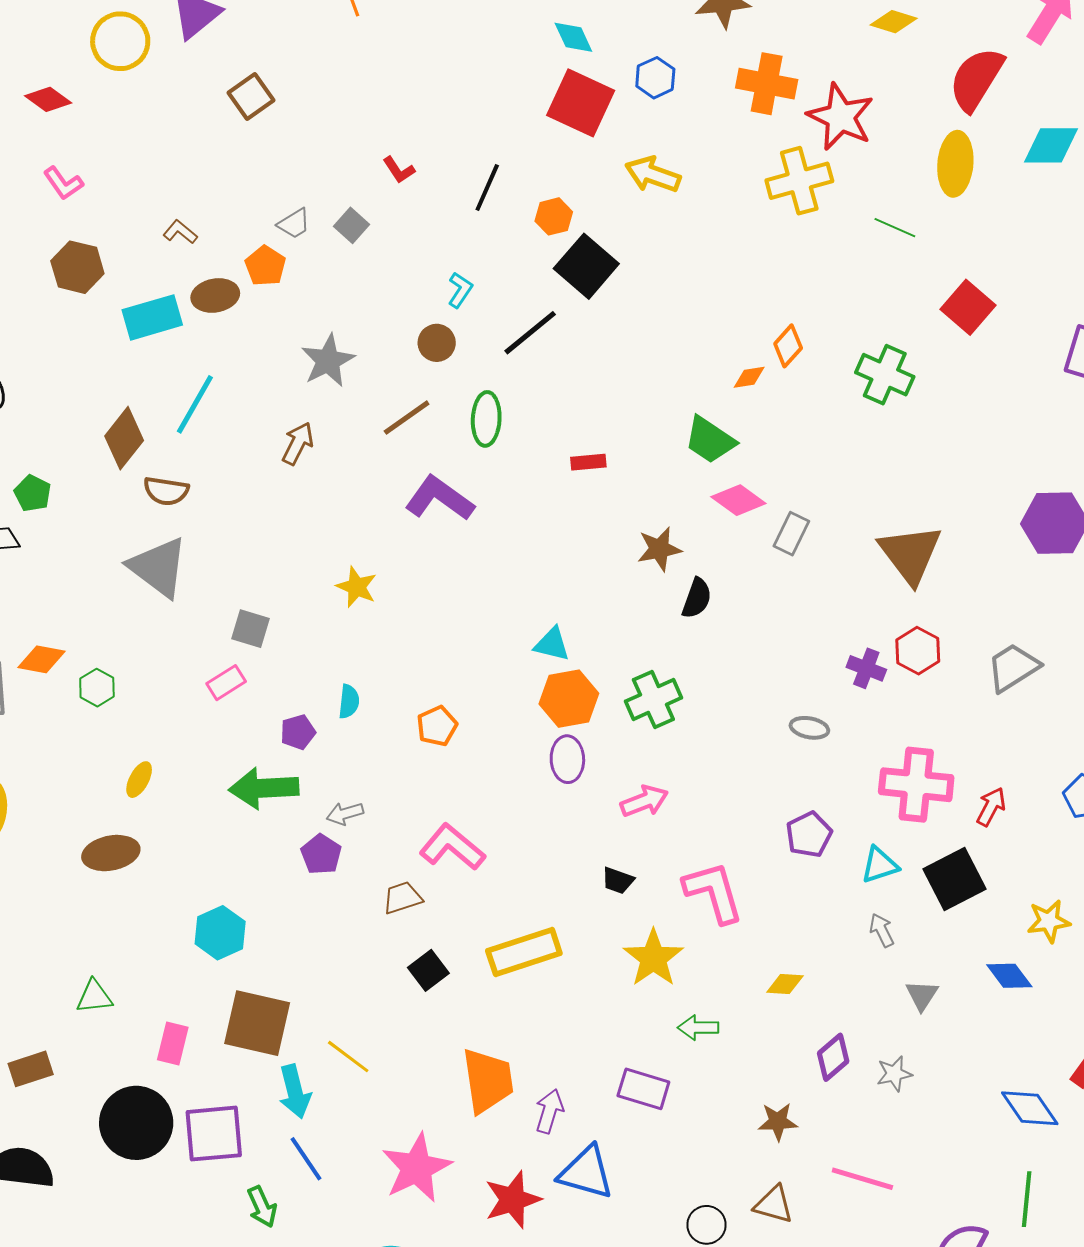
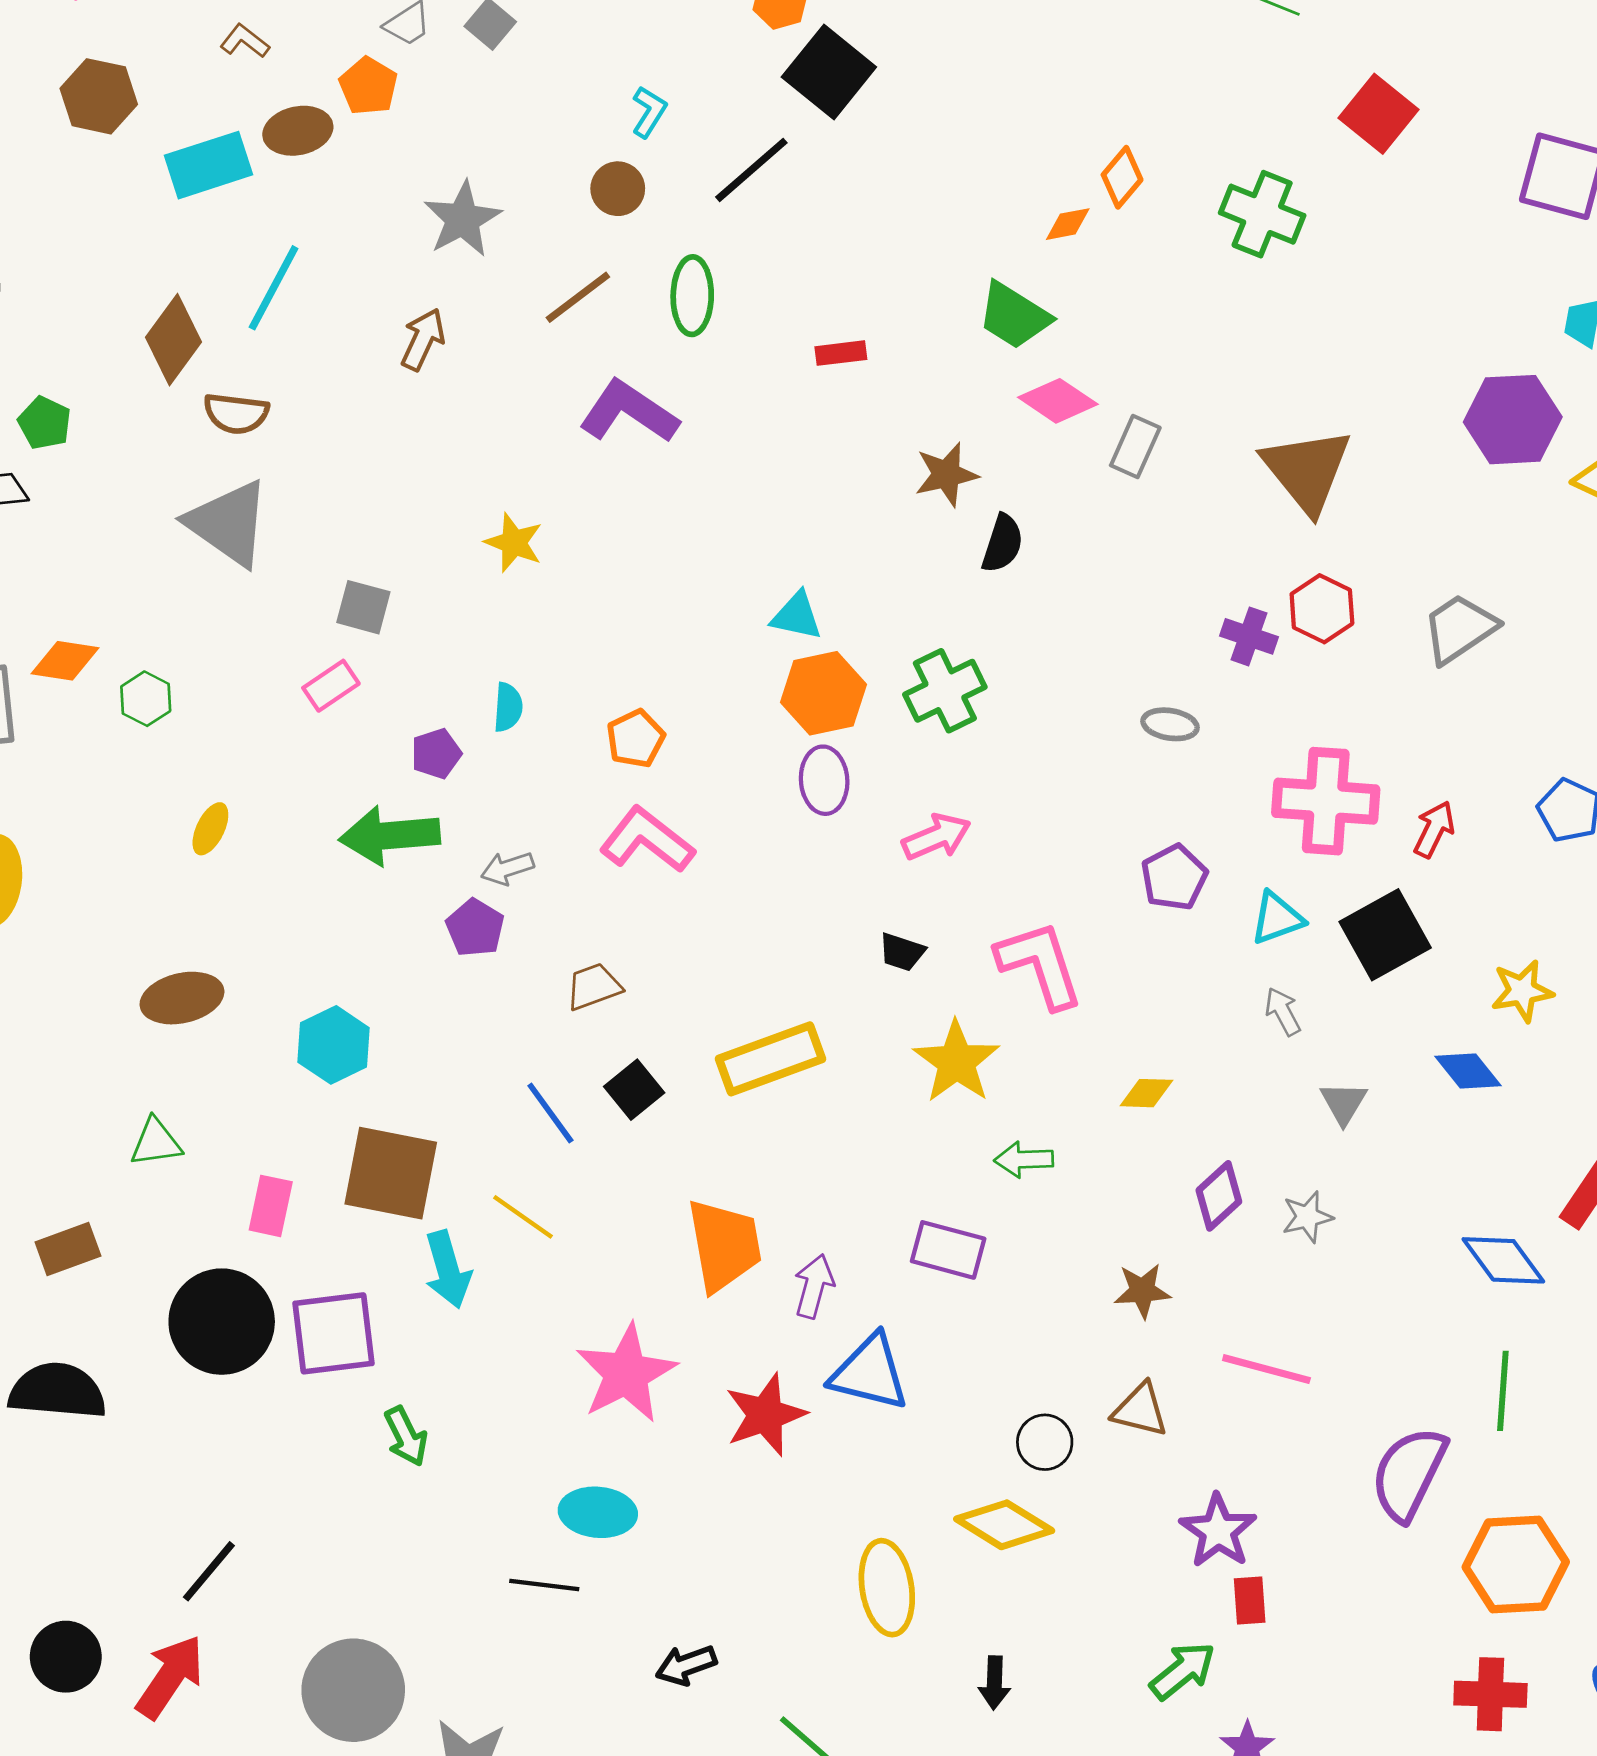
pink L-shape: (452, 847) -> (647, 840), moved
brown ellipse: (111, 853) -> (182, 998), moved
blue line: (306, 1159) -> (550, 1113), moved

